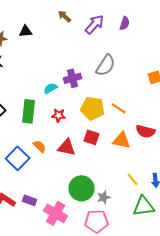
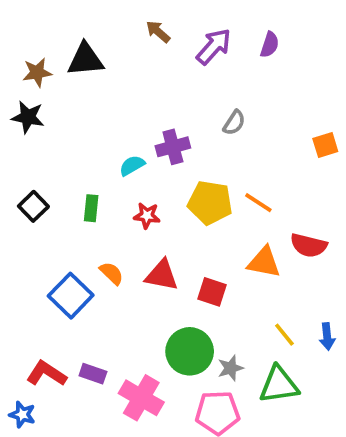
black triangle: (26, 31) -> (86, 59), size x1.5
gray semicircle: (106, 65) -> (234, 123), size x0.6
green rectangle: (29, 111) -> (91, 208), size x0.6
red square: (92, 137) -> (212, 292), moved
green triangle: (144, 206) -> (279, 385), moved

